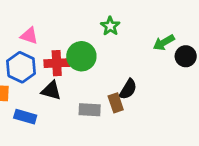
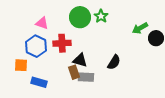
green circle: (81, 56) -> (80, 17), moved
black triangle: (51, 91) -> (80, 60), moved
brown rectangle: (116, 103) -> (74, 72), moved

